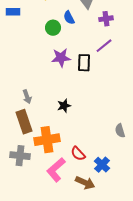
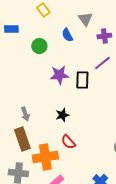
green circle: (53, 28) -> (39, 46), moved
black star: (64, 106) -> (62, 115), moved
red semicircle: (78, 154) -> (68, 142), moved

